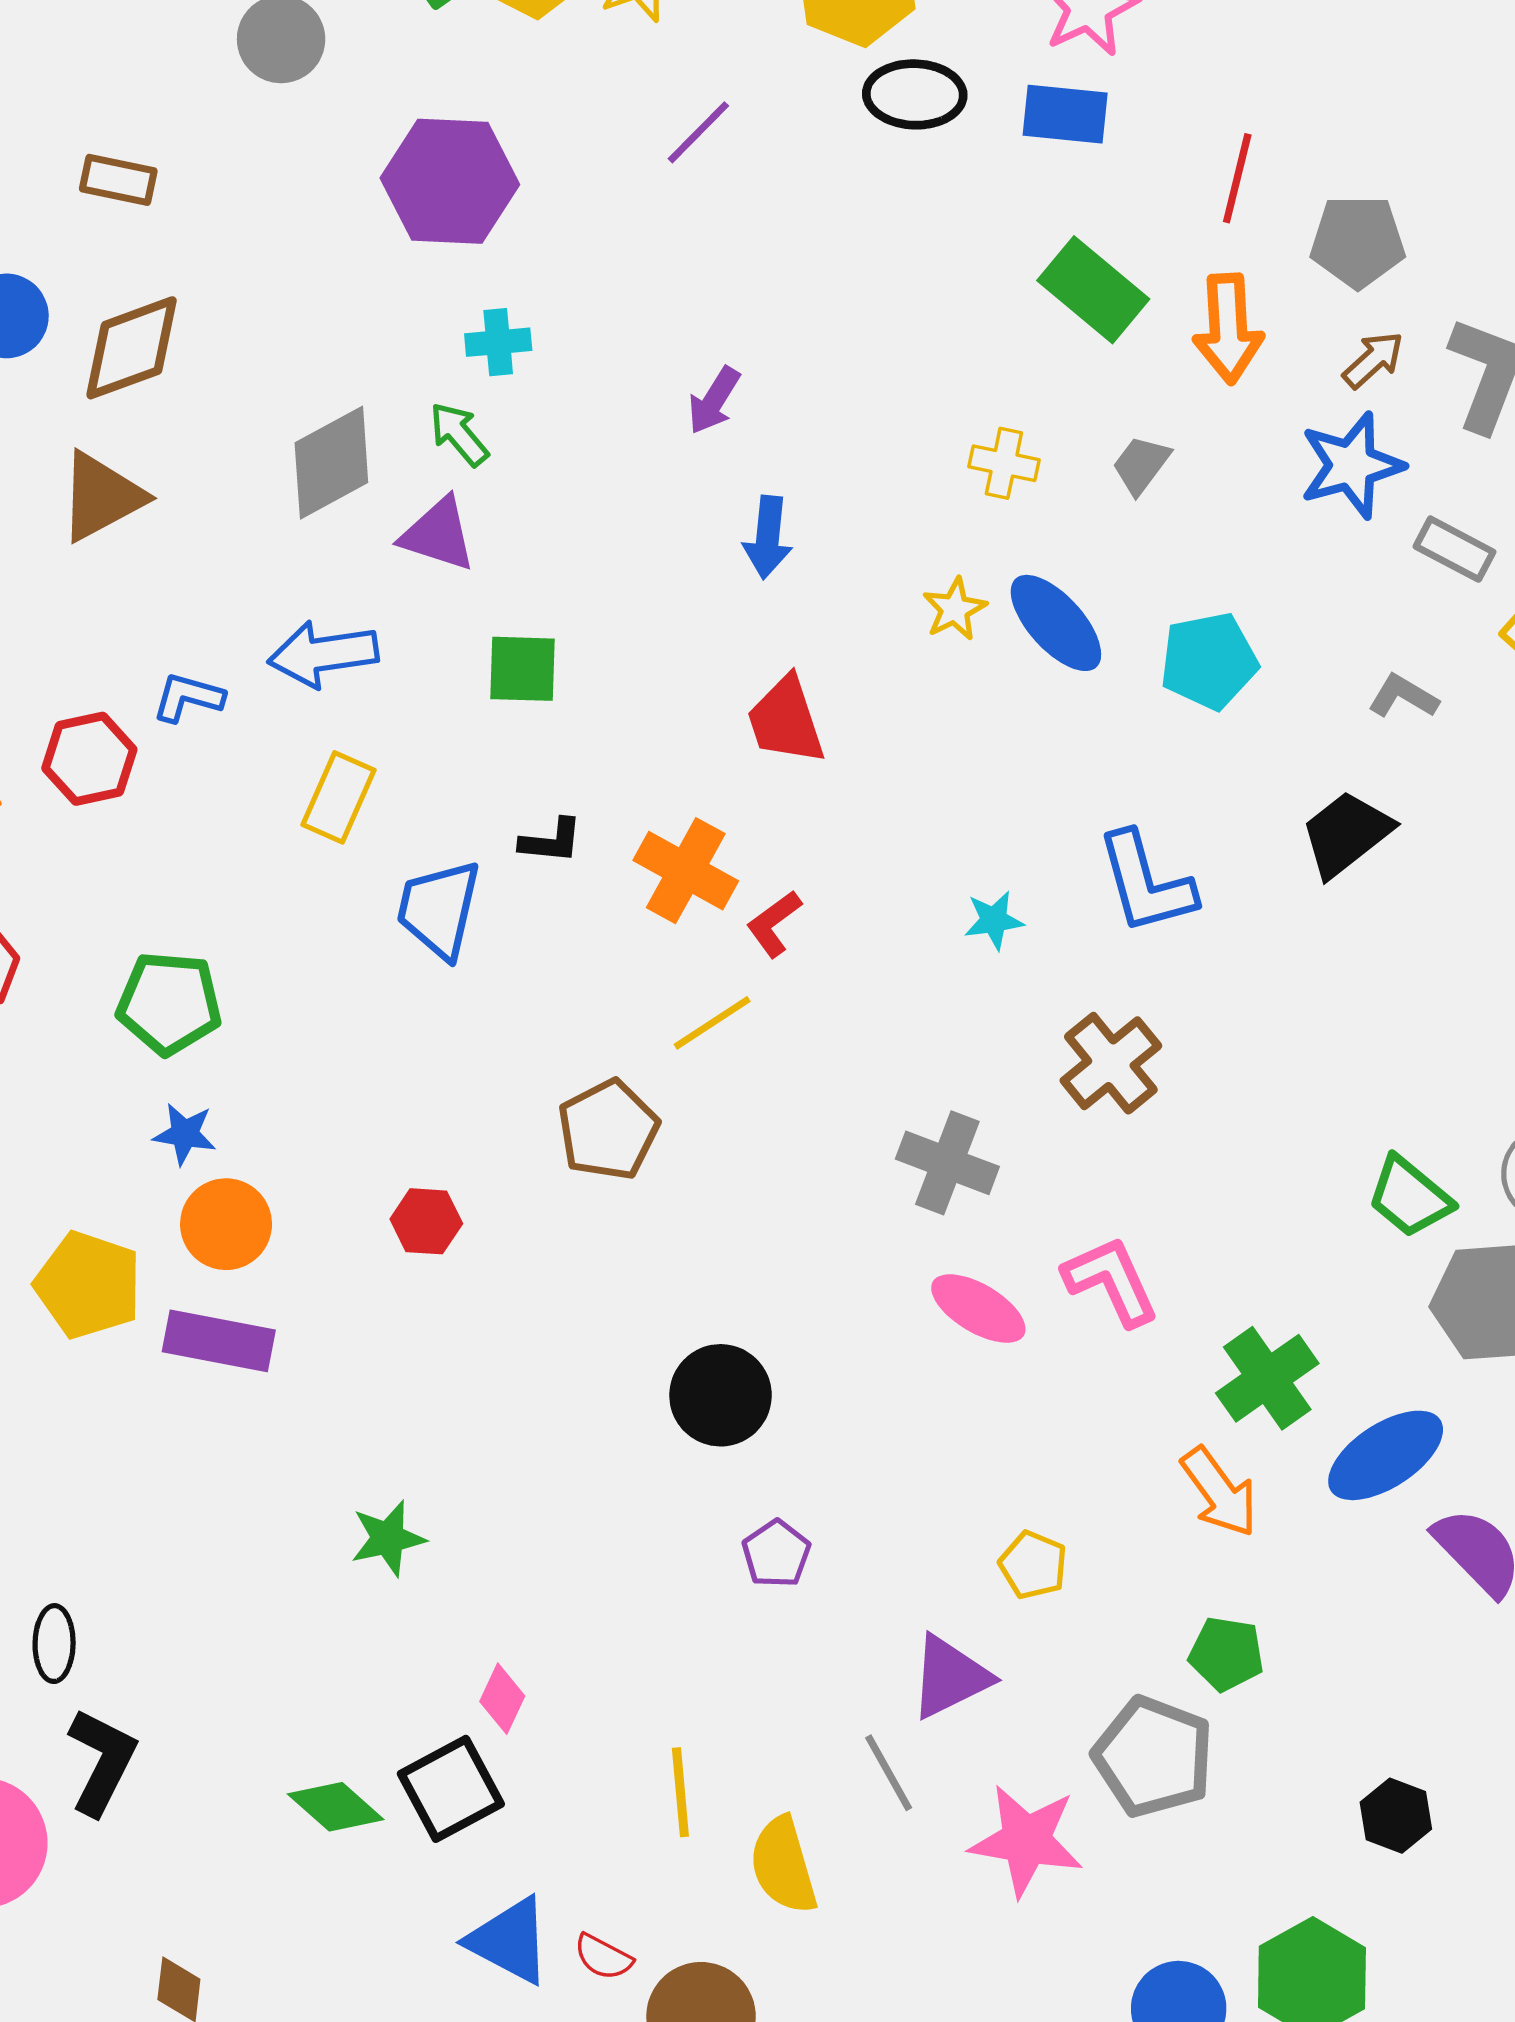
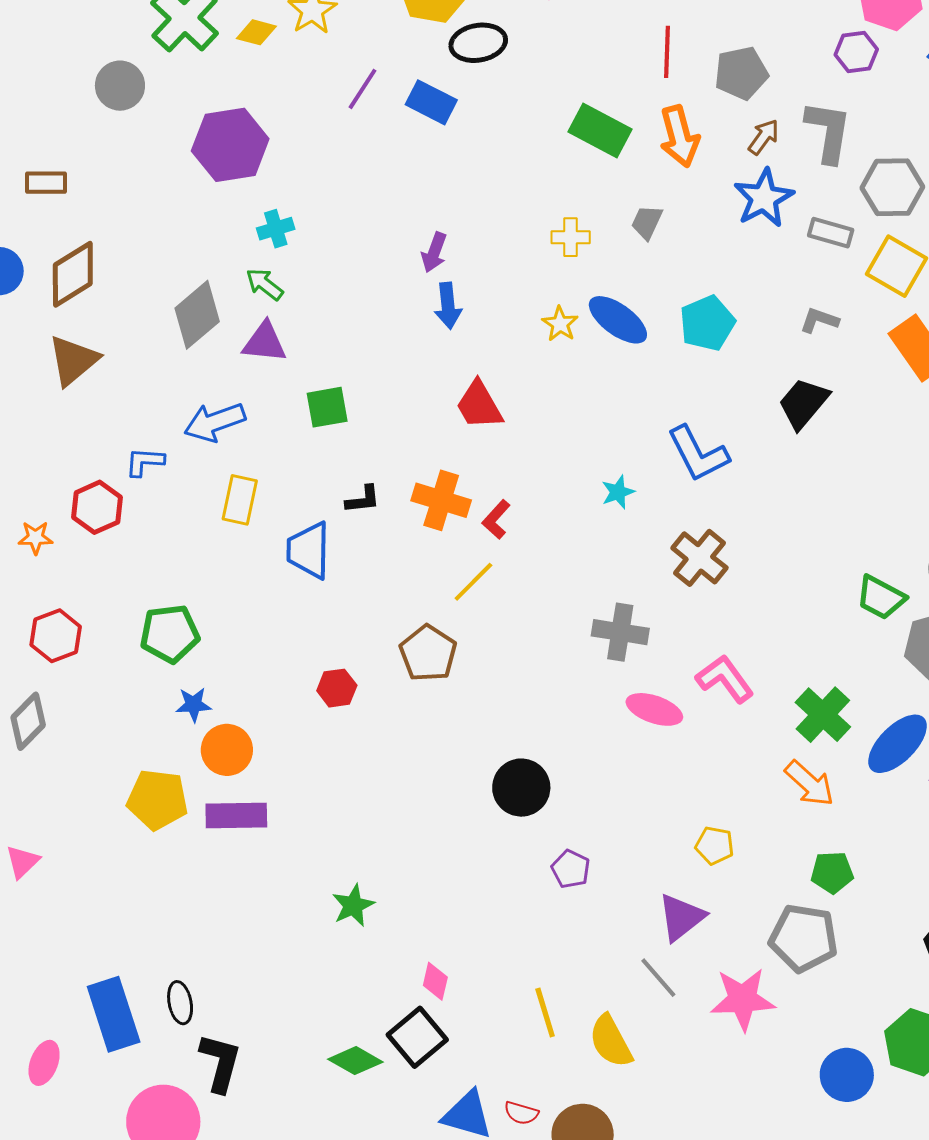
blue rectangle: (1065, 114) -> (431, 102), moved, turned 33
purple arrow: (714, 401) -> (434, 252), moved
red hexagon: (426, 1221) -> (337, 688), moved

